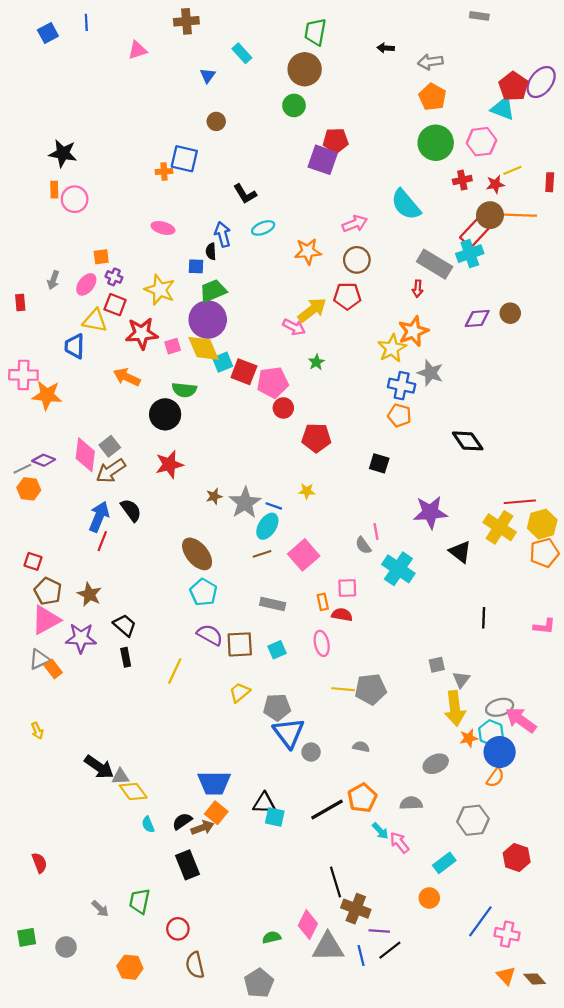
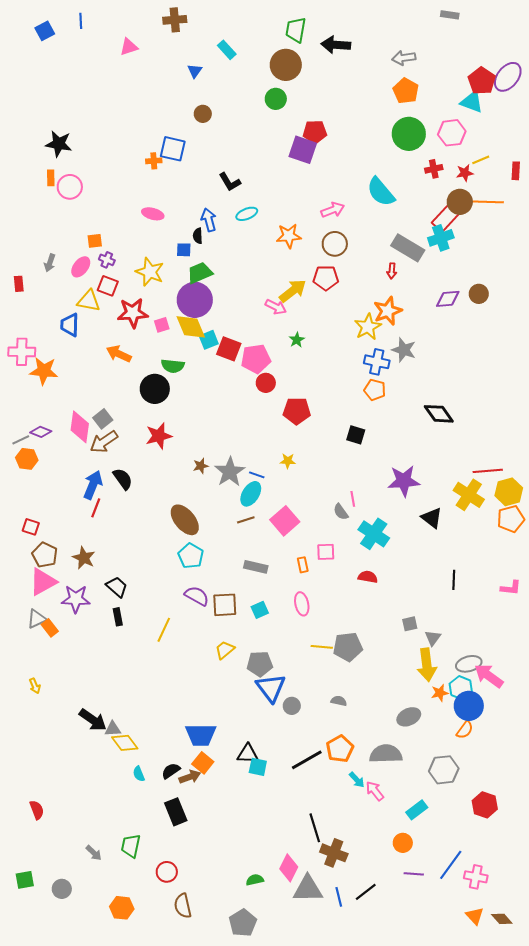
black arrow: (386, 48) -> (336, 45), moved, size x1.8
red semicircle: (342, 615) -> (368, 577), moved
gray semicircle: (411, 803) -> (386, 754), size x1.5
purple line: (379, 931) -> (414, 874), moved

